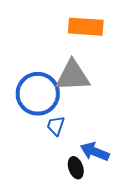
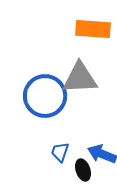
blue trapezoid: (56, 126) -> (60, 152), moved

